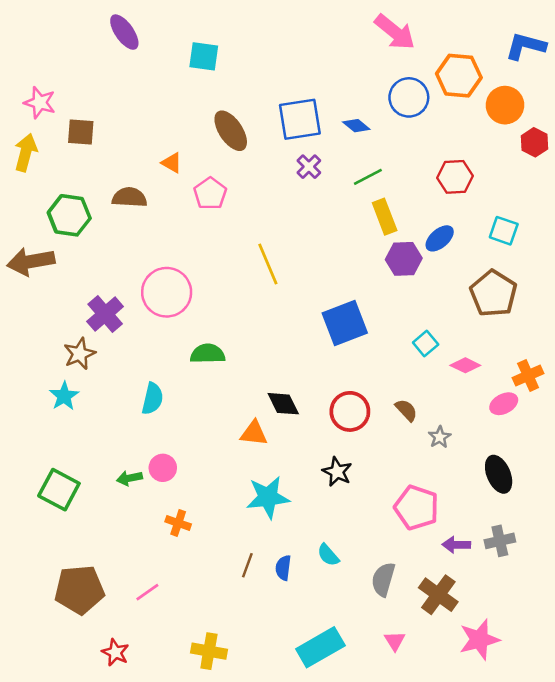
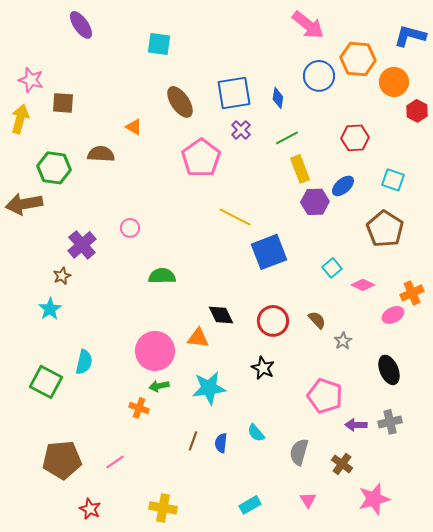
purple ellipse: (124, 32) -> (81, 25), moved
blue diamond: (356, 126) -> (278, 98), turned 60
pink pentagon: (210, 194) -> (201, 158), moved, size x1.5
yellow line: (268, 264) -> (235, 217), moved, turned -40
pink circle: (167, 292) -> (130, 228), size x0.5
brown star: (79, 354) -> (62, 276), size x0.7
cyan semicircle: (153, 399) -> (84, 362), moved
pink circle: (163, 468) -> (155, 351), moved, size x1.8
green arrow: (129, 478) -> (159, 386), moved
brown cross: (438, 595) -> (342, 464), size x0.7
cyan rectangle: (320, 647) -> (250, 505), size x0.6

